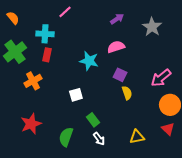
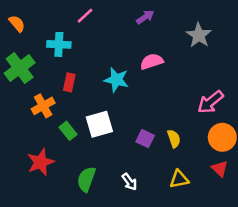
purple arrow: (117, 19) -> (145, 17), moved
red rectangle: (47, 55) -> (69, 82), moved
purple square: (120, 75) -> (145, 139), moved
yellow semicircle: (127, 93) -> (174, 139), moved
white square: (76, 95) -> (99, 124), size x1.5
green rectangle: (93, 120) -> (68, 131), moved

